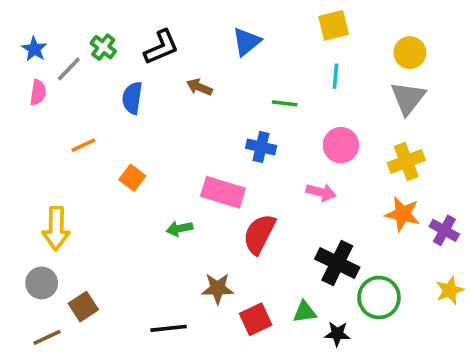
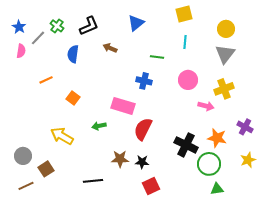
pink arrow: (321, 192) -> (206, 106), moved
orange star: (403, 214) -> (217, 138), moved
yellow arrow: (56, 229) -> (62, 136), moved, turned 120
green triangle: (305, 312) -> (217, 189), moved
red square: (256, 319) -> (151, 186), moved
black star: (337, 334) -> (142, 162), moved

